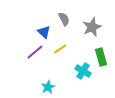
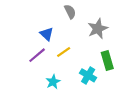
gray semicircle: (64, 19) -> (70, 12), moved
cyan star: (48, 87) -> (53, 82), moved

